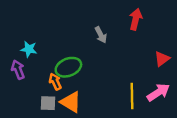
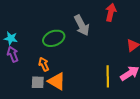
gray arrow: (101, 35) -> (82, 25), size x1.5
cyan star: (29, 49) -> (11, 38), moved
green ellipse: (68, 67) -> (54, 38), moved

